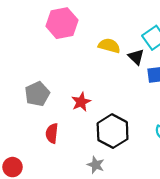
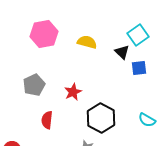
pink hexagon: (62, 23) -> (44, 34), moved
yellow semicircle: (109, 46) -> (87, 42), moved

